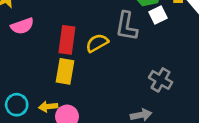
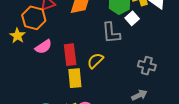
pink semicircle: (22, 26) -> (43, 47), moved
yellow semicircle: (97, 43) -> (95, 61), moved

